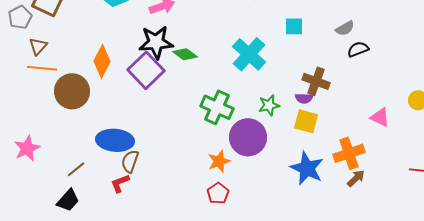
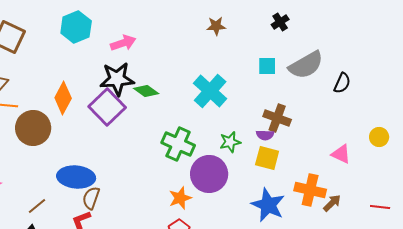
cyan square: (294, 26) -> (267, 66), moved
gray semicircle: (345, 28) -> (306, 65), size x1.8
black semicircle: (358, 49) -> (342, 83), moved, turned 135
orange cross: (349, 153) -> (310, 190), turned 32
brown arrow: (356, 178) -> (332, 203), moved

